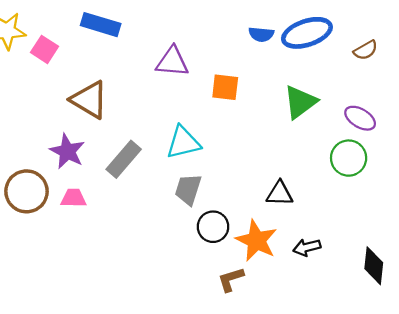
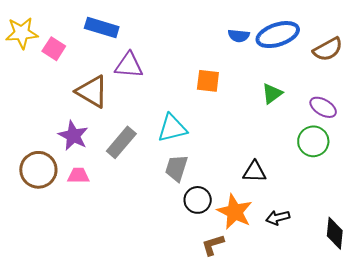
brown semicircle: (366, 50) -> (328, 49), size x1.4
purple triangle: (172, 62) -> (129, 65), moved
green triangle: (300, 102) -> (272, 94), size x0.7

